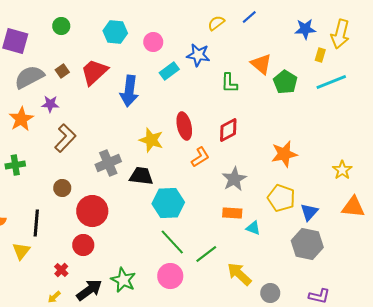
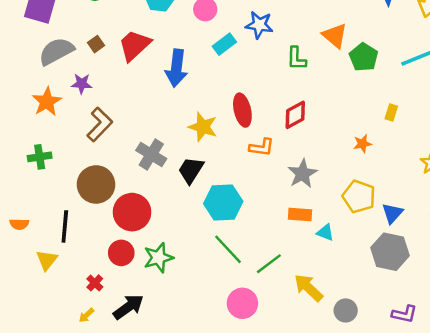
yellow rectangle: (320, 55) -> (391, 112), moved
orange star: (284, 154) -> (362, 144), size x0.6
orange L-shape: (200, 157) -> (262, 147), turned 40
gray cross: (108, 163) -> (151, 154), turned -35
black trapezoid: (141, 176) -> (191, 170), turned -65
brown circle: (62, 188) -> (96, 184), size x1.8
pink circle: (170, 276) -> (242, 303), moved
green star: (123, 280) -> (158, 258), moved, turned 30

